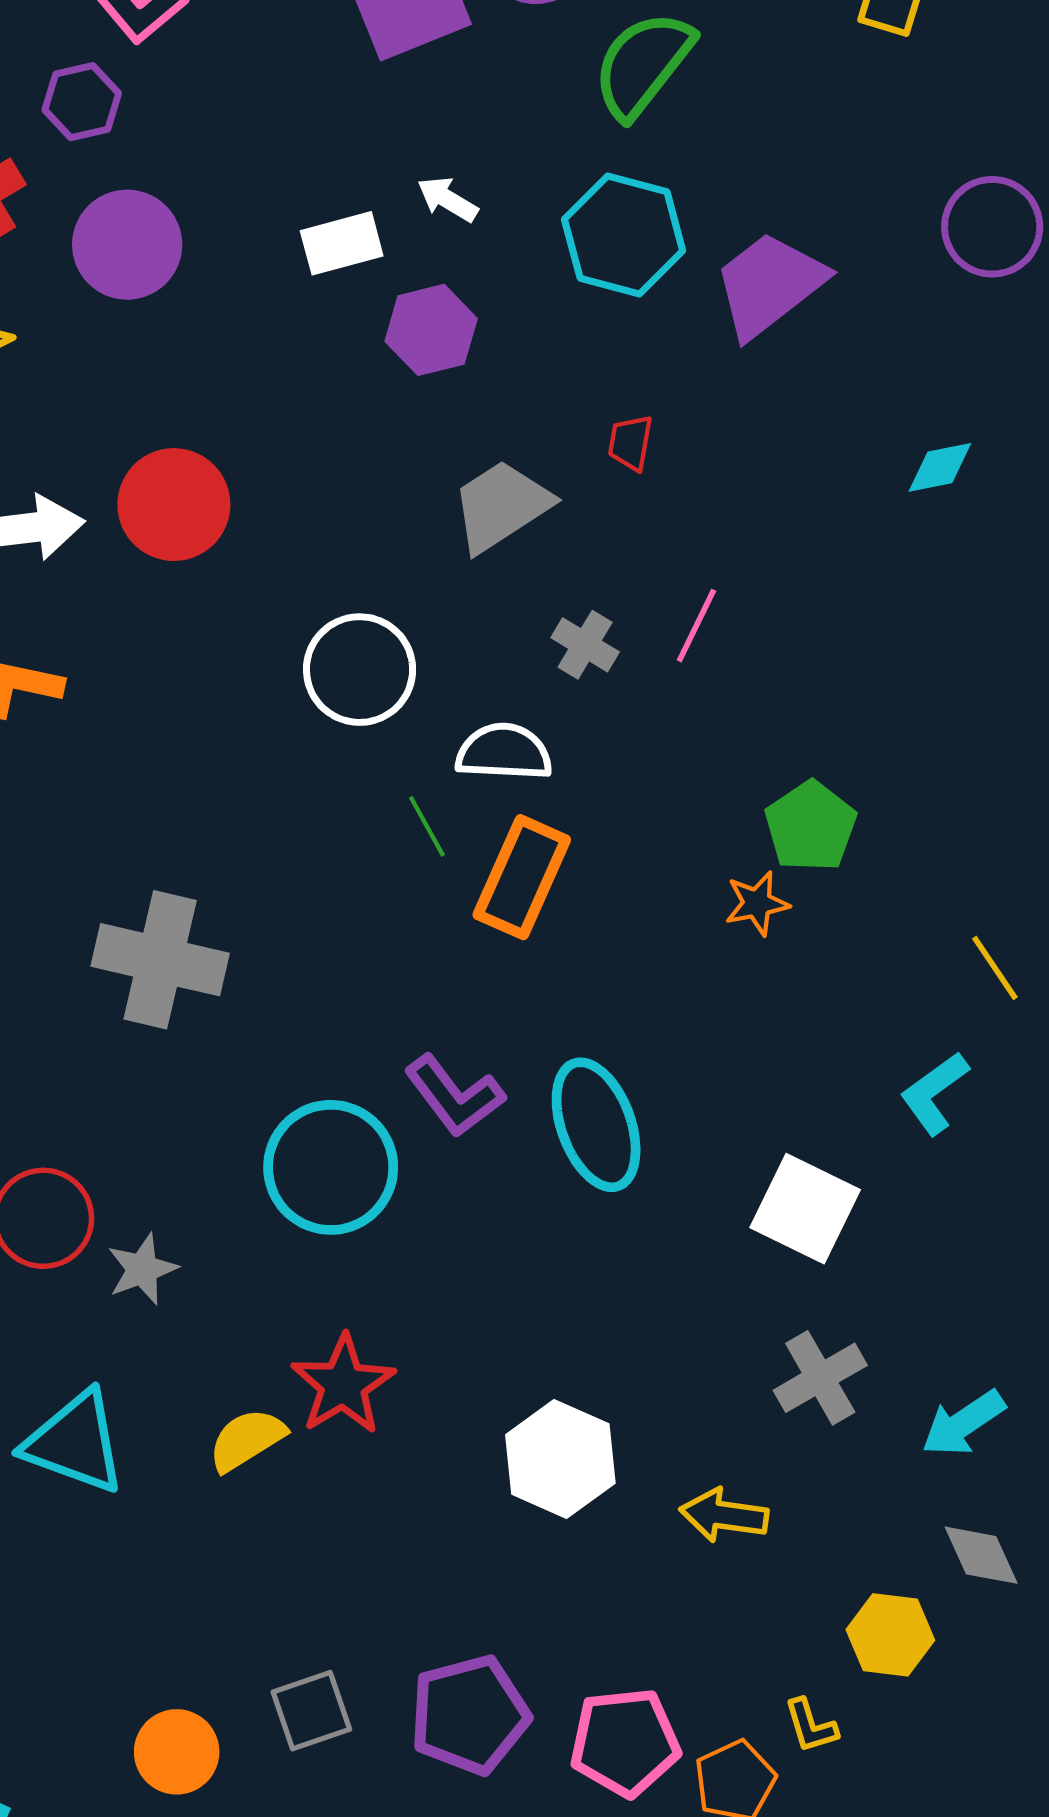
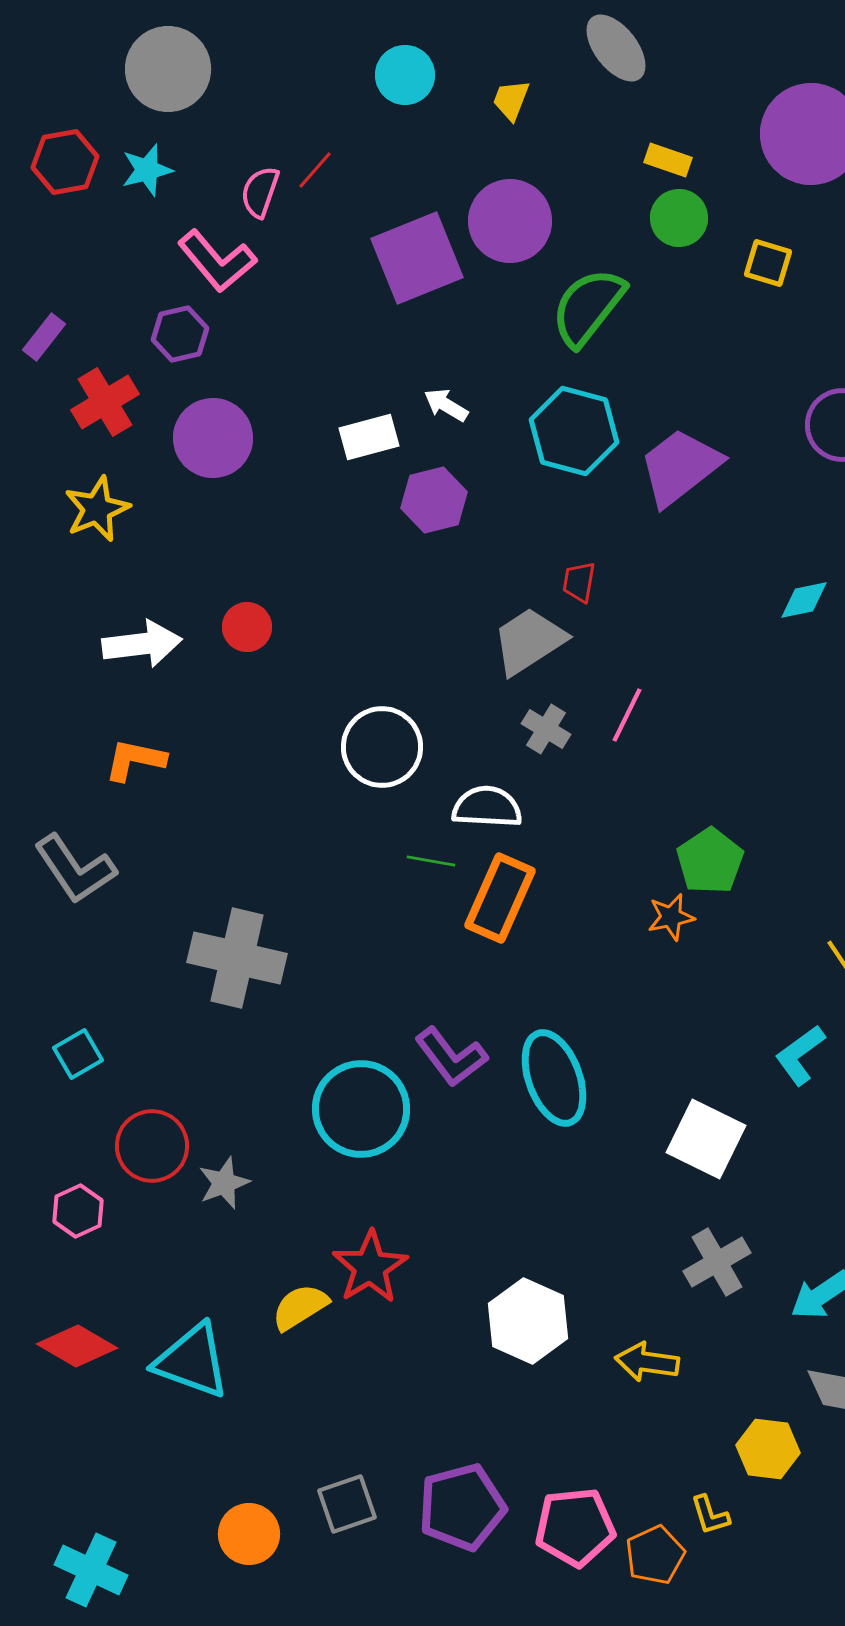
red circle: (174, 505) -> (247, 627), size x0.6
gray trapezoid: (501, 506) -> (529, 641), moved
green line: (427, 826) -> (431, 861), turned -51
cyan triangle: (75, 1442) -> (192, 1361), moved

